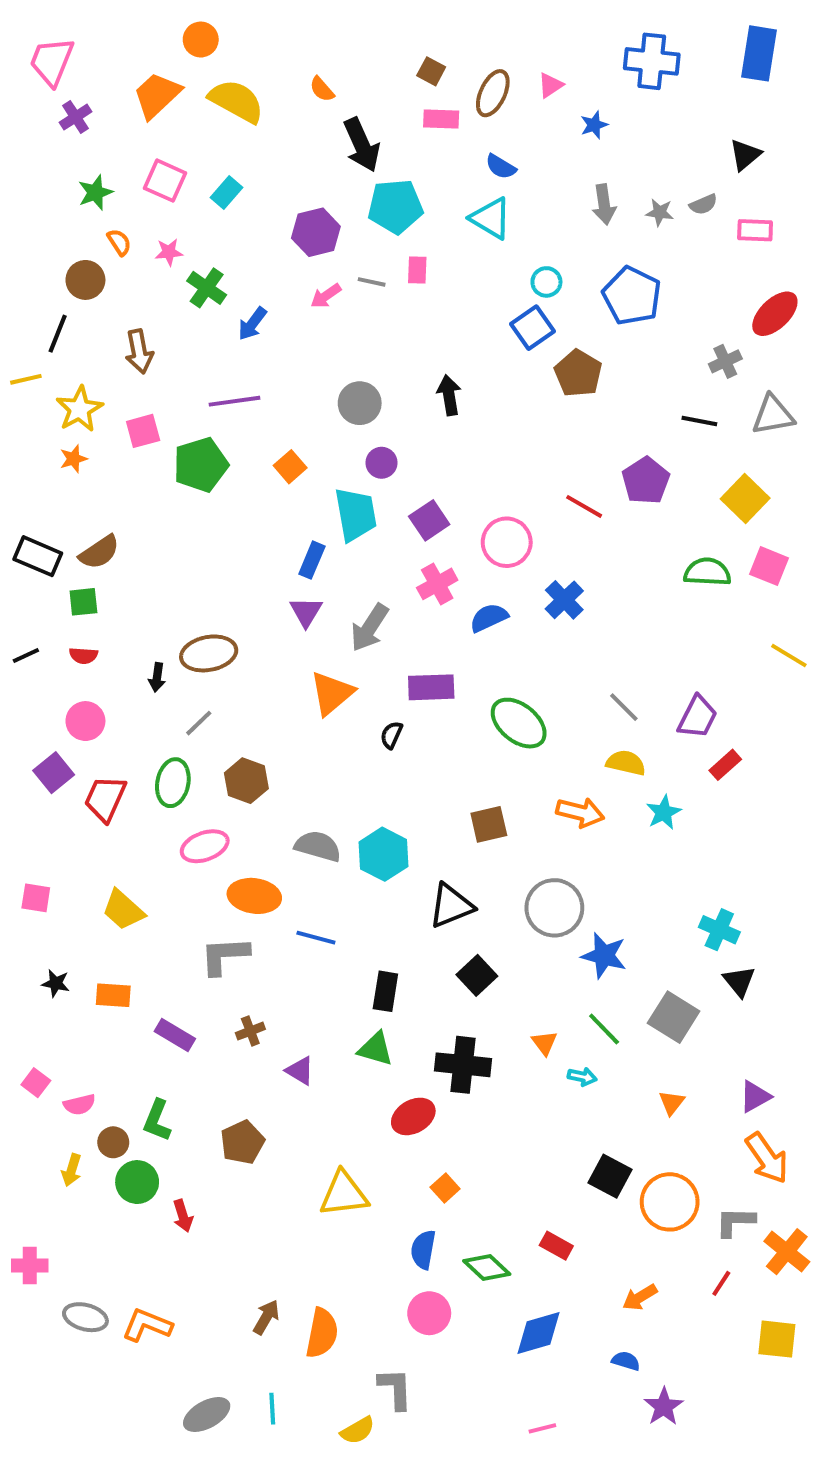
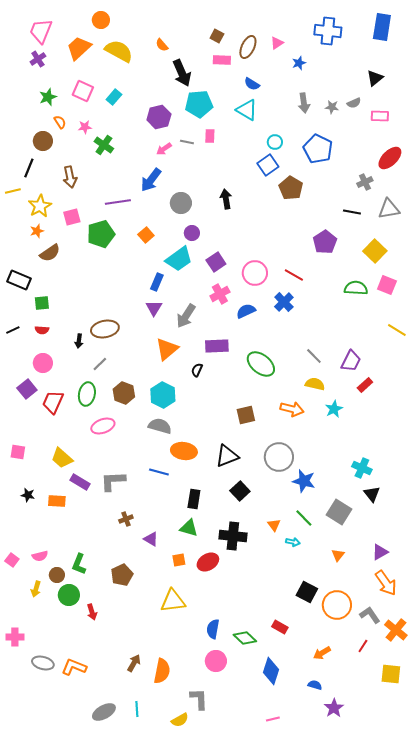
pink trapezoid: (52, 61) -> (41, 31), moved
blue arrow: (252, 324) -> (151, 180), moved, size x1.4
red line: (584, 506) -> (294, 275), moved
cyan trapezoid: (356, 514) -> (179, 259), turned 64
brown semicircle: (99, 552) -> (50, 253), moved
cyan hexagon: (383, 854) -> (163, 395), moved
orange ellipse: (254, 896) -> (184, 451), moved
purple rectangle: (175, 1035) -> (80, 482), moved
pink square: (36, 1083) -> (12, 560), moved
orange square: (445, 1188) -> (179, 560), moved, turned 32
gray L-shape: (735, 1222) -> (370, 615), turned 55
blue diamond: (538, 1333) -> (271, 671), turned -56

